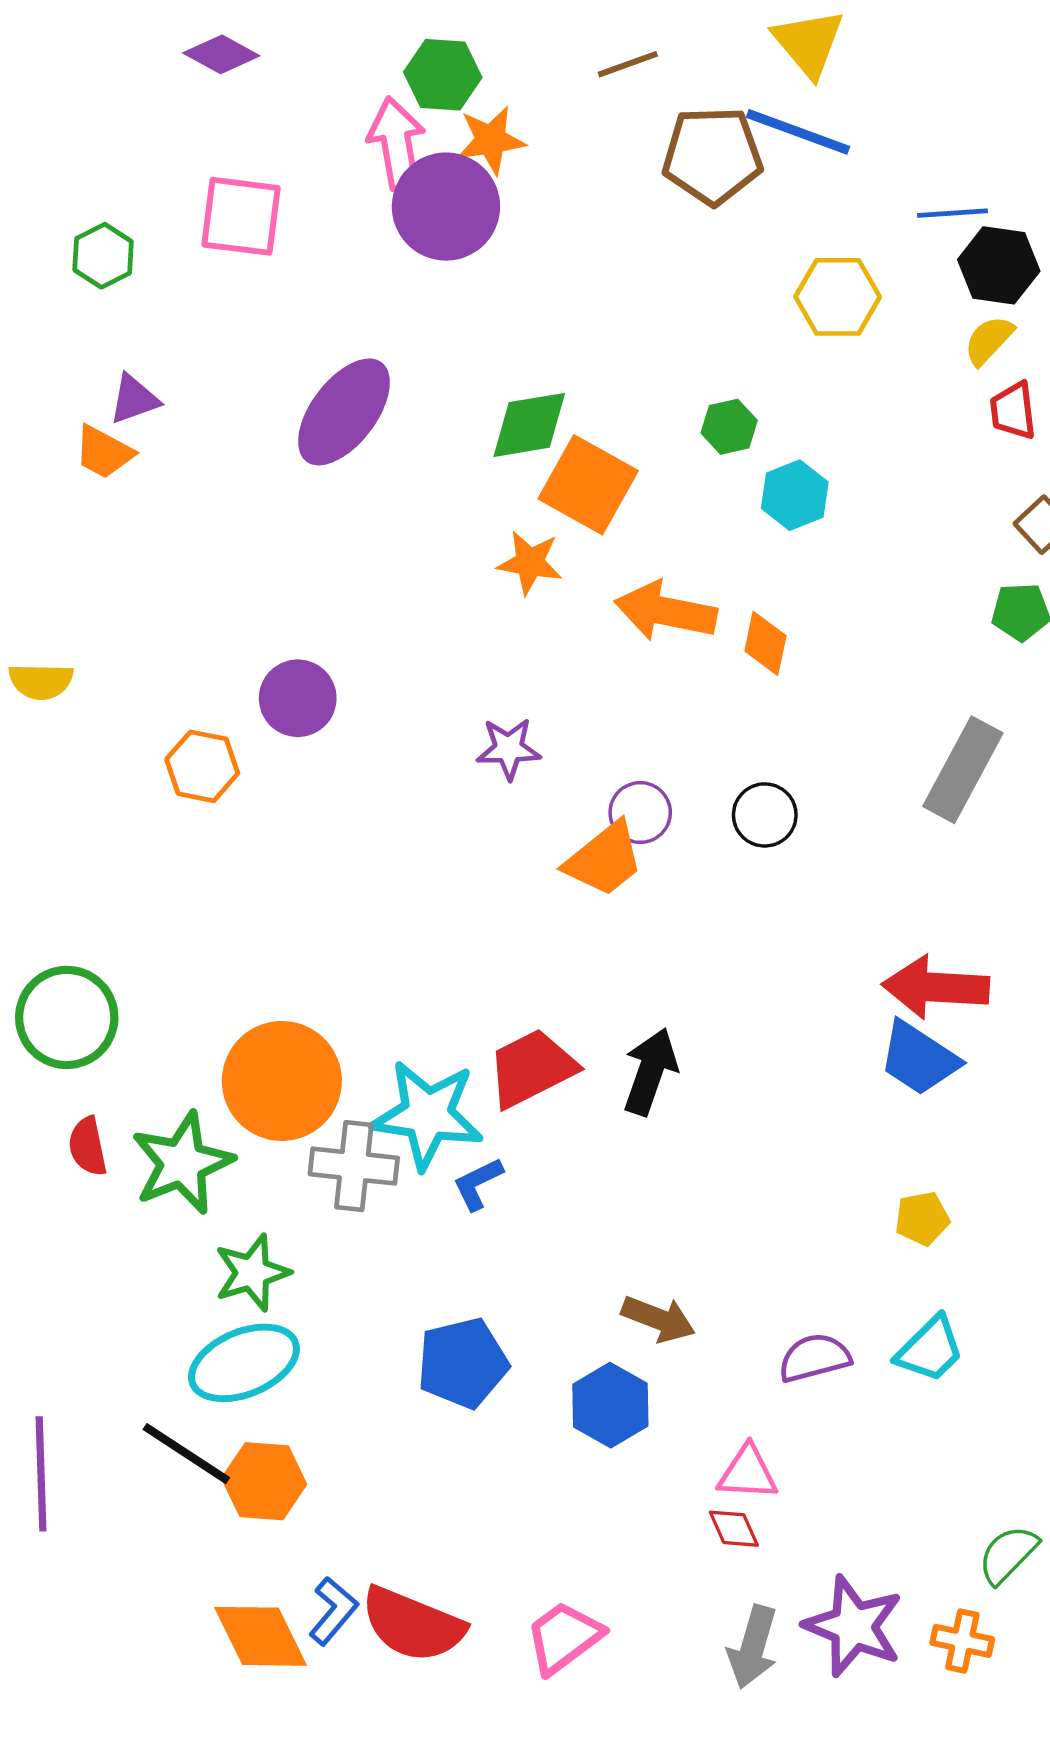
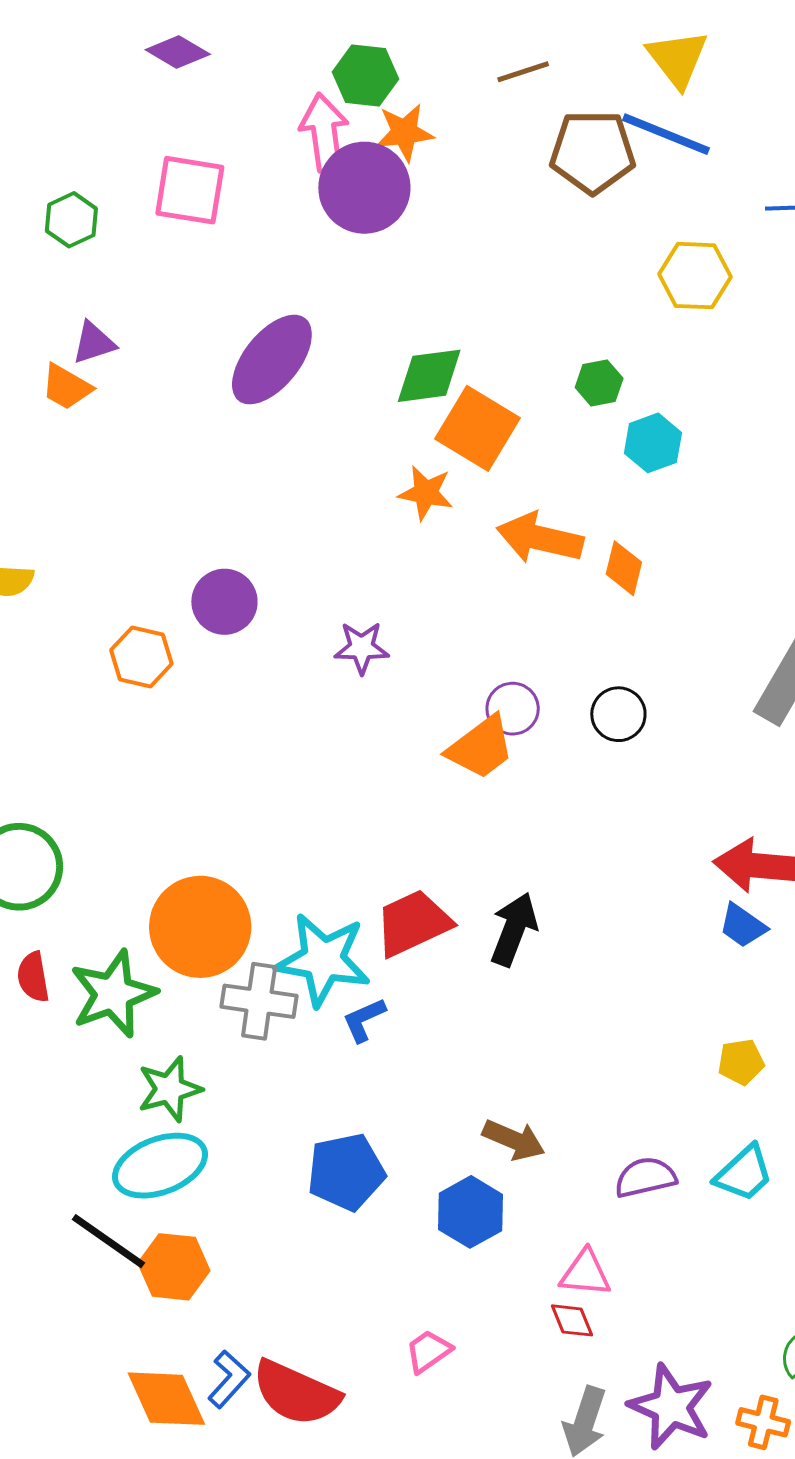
purple star: (509, 749) -> (362, 648), moved
blue trapezoid: (919, 1058) -> (743, 926), size x0.7
pink trapezoid: (564, 1637) -> (428, 1351), moved, size x0.7

